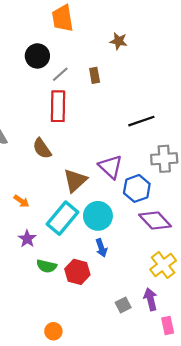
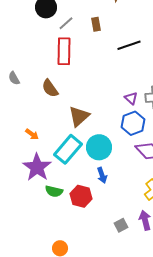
black line: (141, 121) -> (129, 45), moved
purple triangle: (111, 167) -> (131, 98), moved, size x0.6
purple star: (27, 239) -> (37, 167), size x1.8

